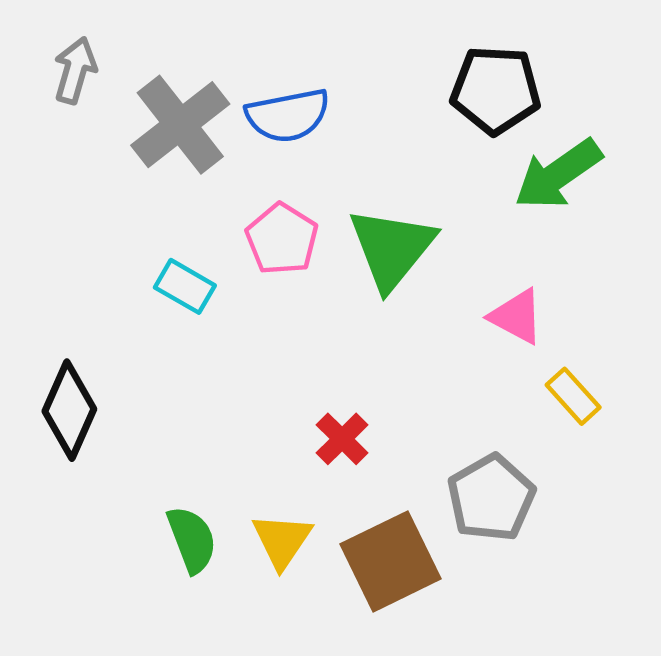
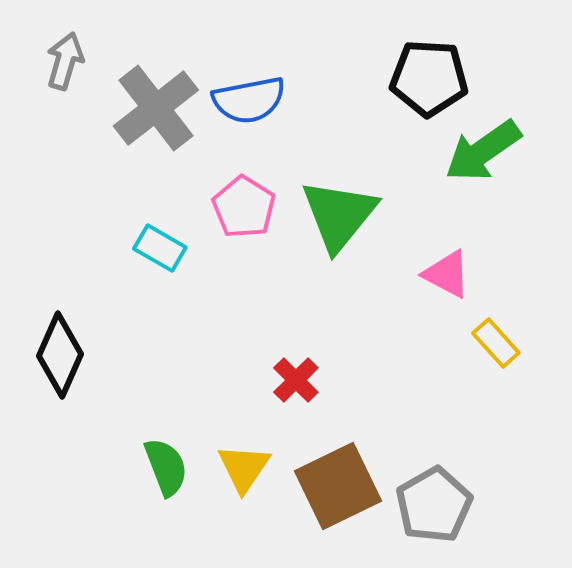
gray pentagon: (491, 498) -> (434, 505), moved

